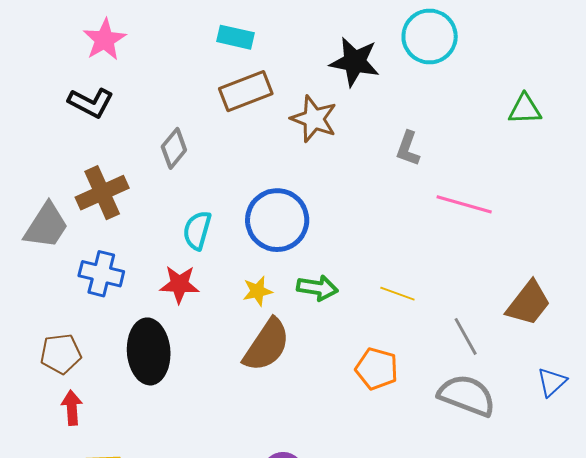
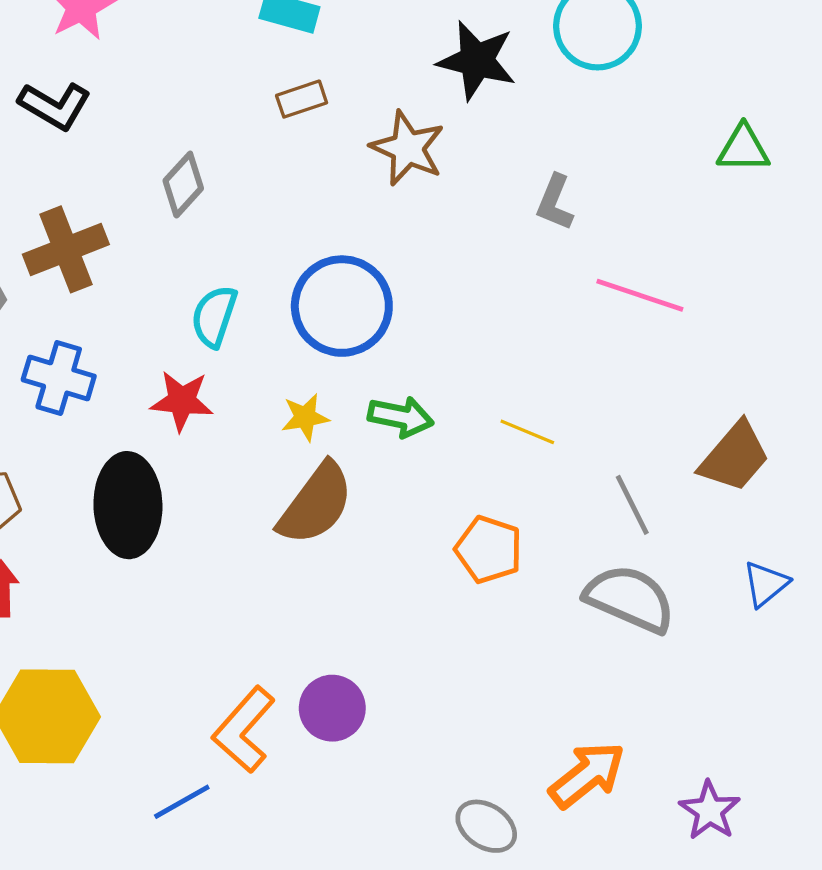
brown rectangle: (246, 91) -> (302, 99), size x0.6

